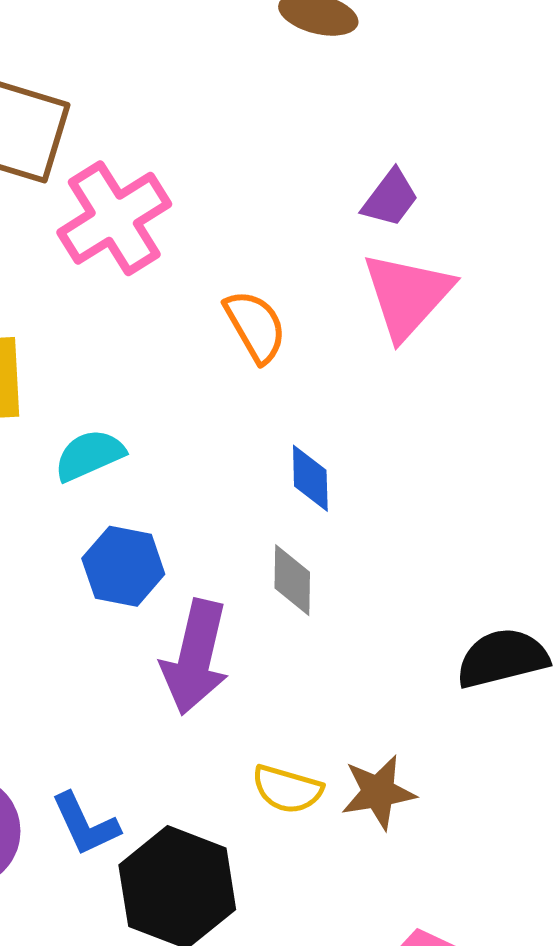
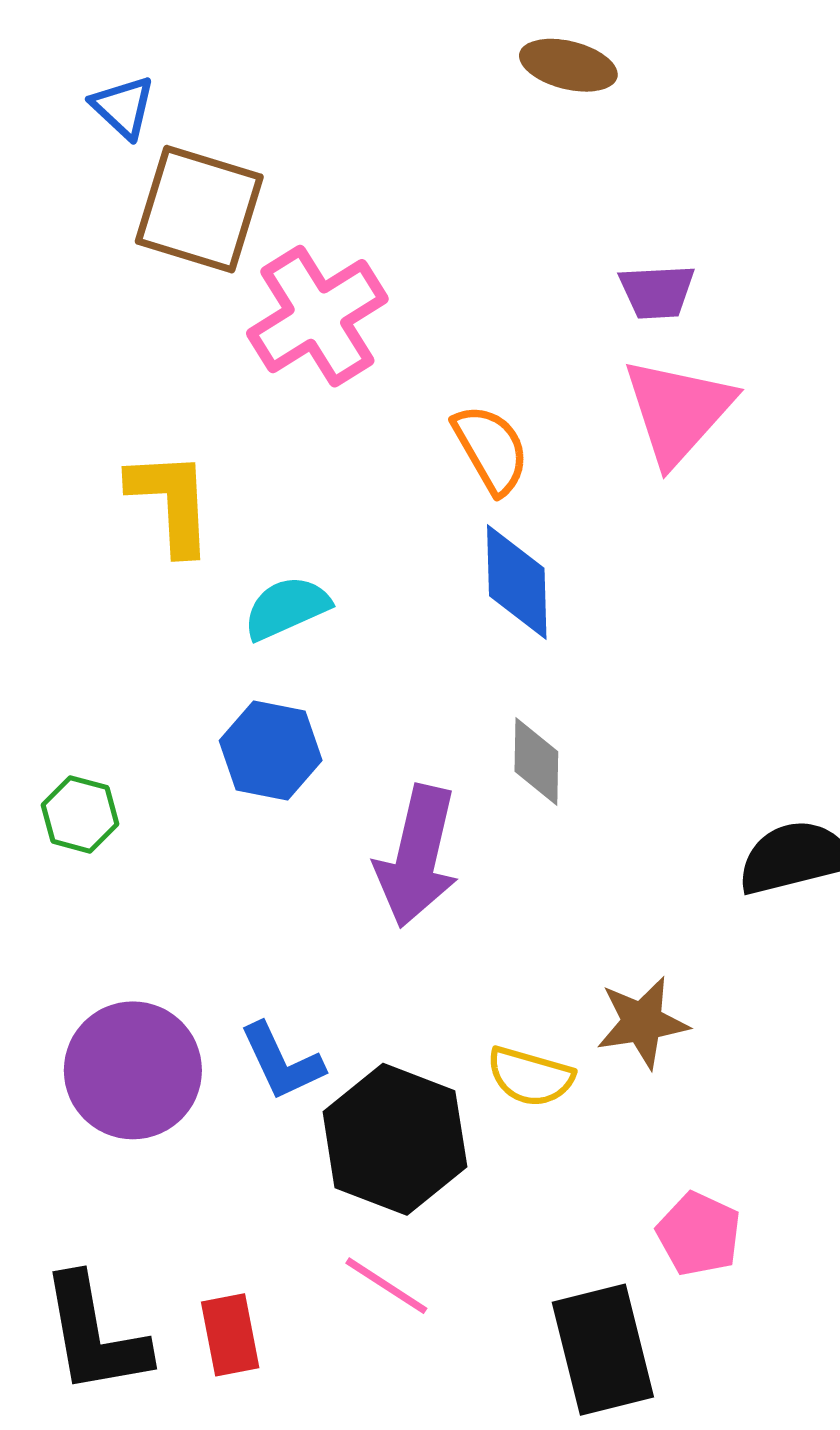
purple trapezoid: (390, 198) -> (657, 292), turned 50
blue diamond: (310, 478) -> (517, 582), moved, size x1.4
blue hexagon: (123, 566) -> (271, 750), moved
yellow semicircle: (287, 789) -> (530, 1077), moved

